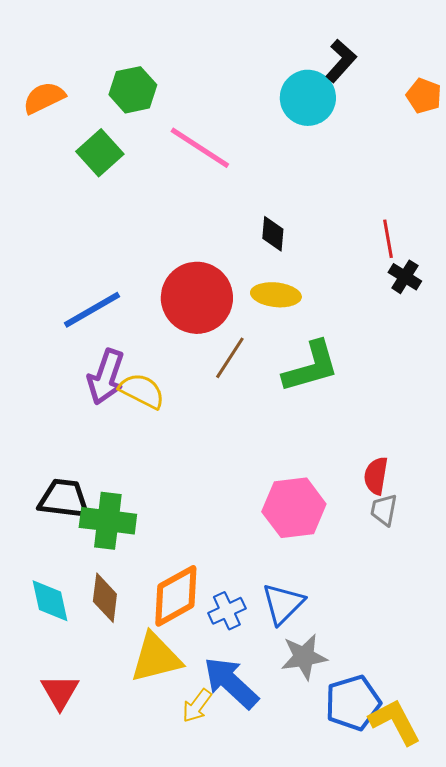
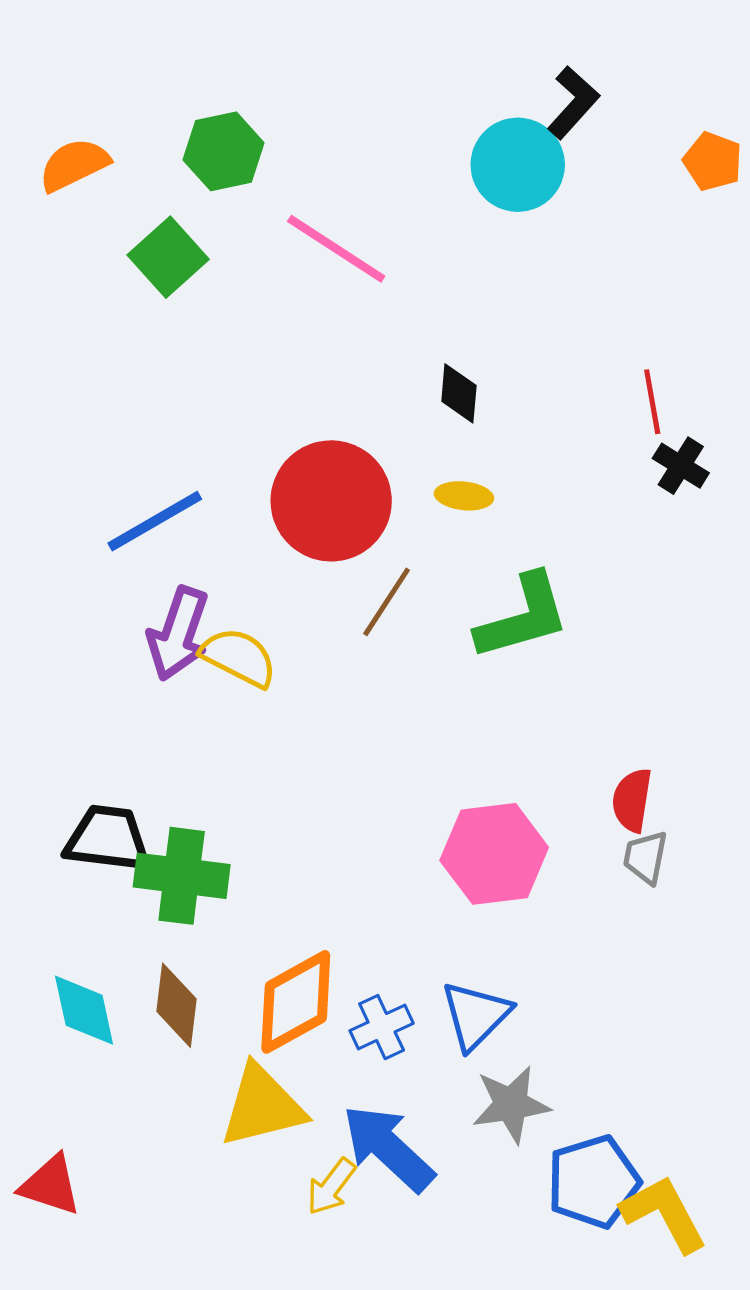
yellow ellipse: (276, 295) -> (464, 496), size x0.7
red triangle: (60, 692) -> (50, 1185), moved, turned -42

